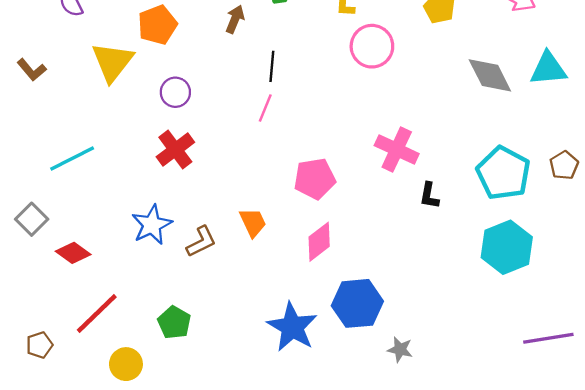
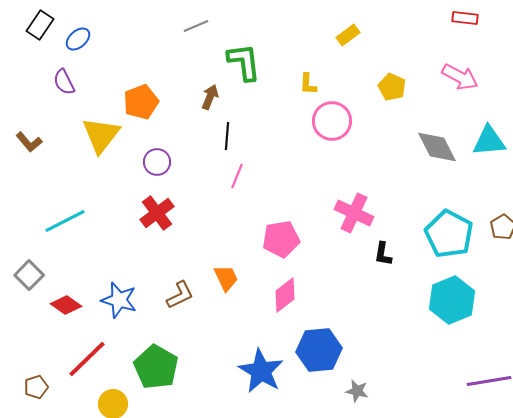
black line: (272, 66) -> (227, 136), moved
blue star: (152, 225) -> (119, 300), moved, turned -30
green pentagon: (174, 323) -> (156, 367), size x1.5

